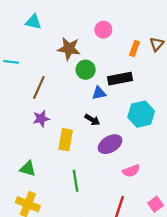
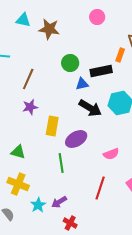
pink circle: (103, 30) -> (97, 17), moved
brown star: (69, 49) -> (49, 29), moved
orange rectangle: (134, 49) -> (120, 55), moved
black arrow: (92, 120) -> (90, 108), moved, size x1.6
purple ellipse: (110, 144) -> (76, 139), moved

